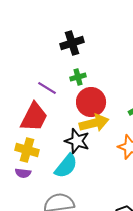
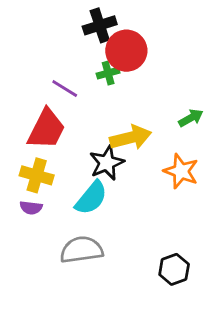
red circle: (91, 102) -> (126, 51), moved
black star: (77, 141) -> (107, 163), turned 30

